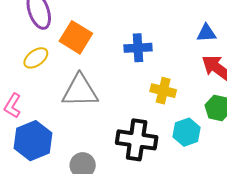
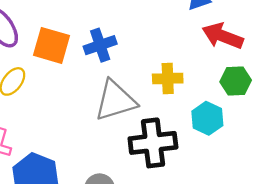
blue cross: (138, 48) -> (100, 45), moved
gray triangle: (80, 91) -> (115, 101), moved

